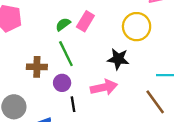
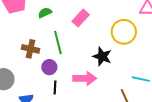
green semicircle: (63, 24) -> (45, 13), moved

